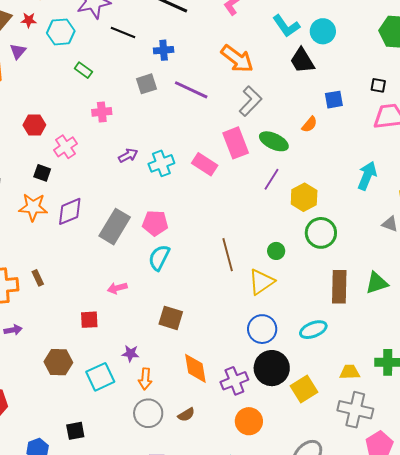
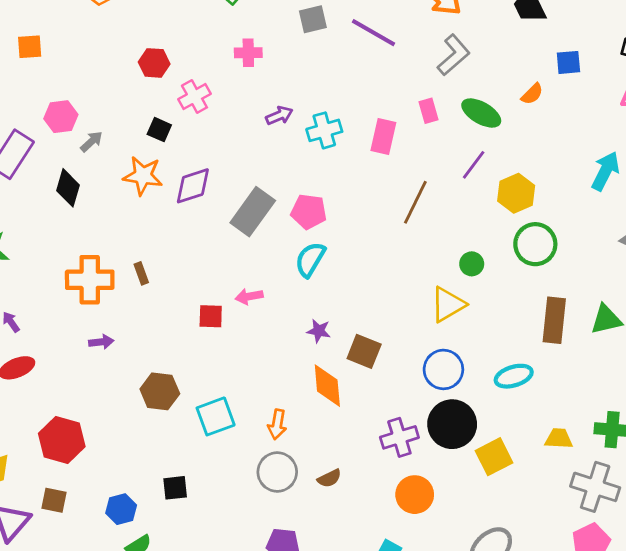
pink rectangle: (236, 143) -> (428, 111), size x0.6
pink rectangle: (205, 164) -> (383, 137), turned 65
brown line: (228, 255) -> (415, 202), moved, turned 36
brown square: (171, 318) -> (364, 351), moved
red square: (89, 320) -> (211, 316), moved
purple star: (130, 353) -> (319, 331), moved
orange diamond: (195, 368) -> (327, 386), moved
gray cross: (355, 410) -> (595, 487), moved

